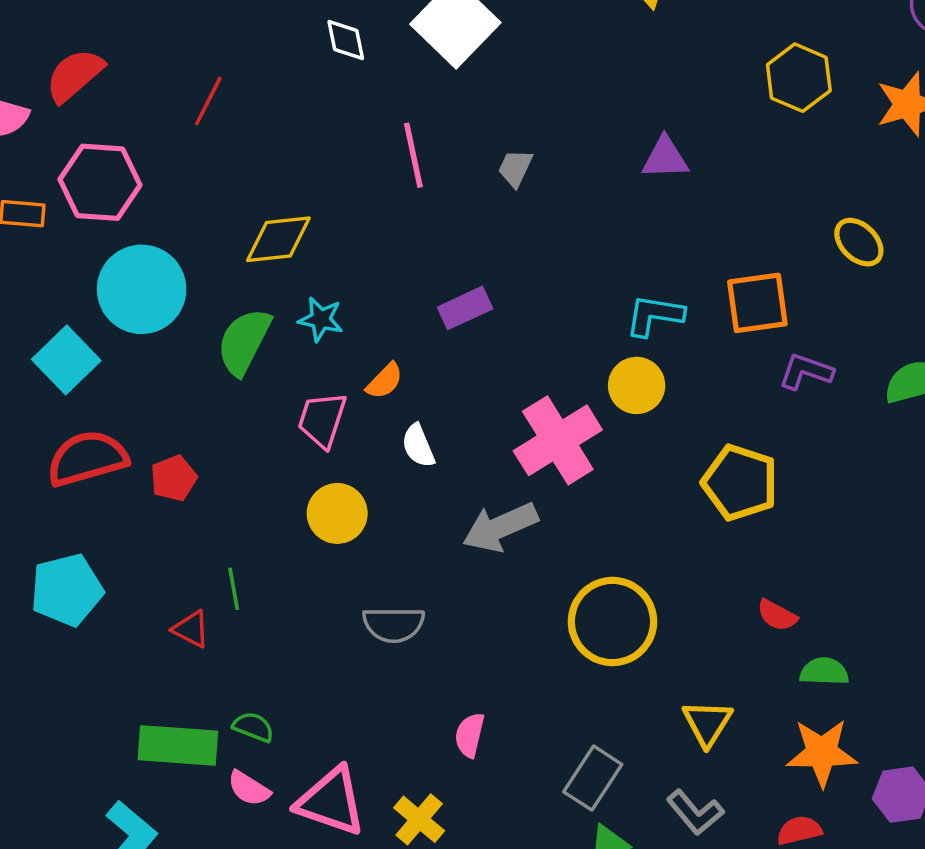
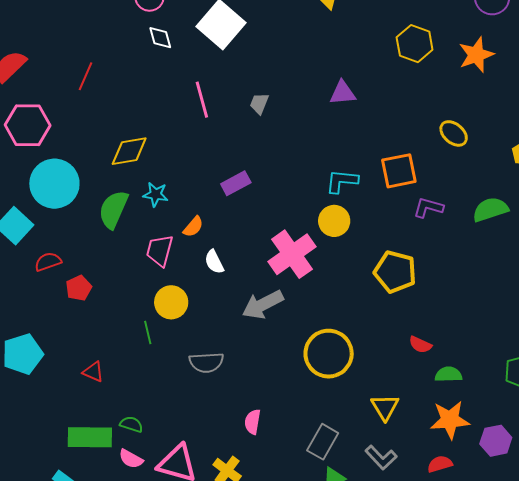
red semicircle: (87, 458) -> (48, 262), moved, size x0.6
green line: (234, 589) -> (148, 332), moved

